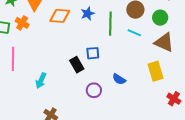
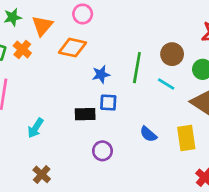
blue star: (88, 14) -> (101, 74), moved
black rectangle: (77, 65) -> (85, 114), turned -70
blue semicircle: (119, 79) -> (148, 134), moved

